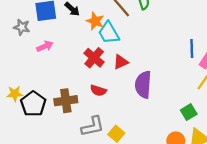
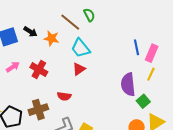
cyan trapezoid: (109, 33) -> (81, 48), moved
red cross: (94, 58) -> (39, 70), moved
purple semicircle: (143, 85) -> (128, 84), moved

